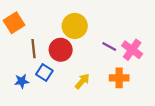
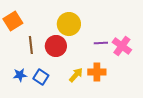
purple line: (109, 47) -> (101, 43), turned -32
blue square: (44, 72) -> (41, 77), moved
orange cross: (119, 78) -> (97, 72), moved

